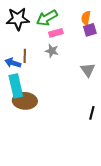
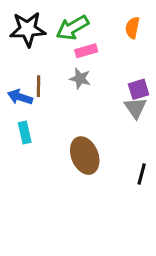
purple square: (90, 30) -> (139, 89), moved
cyan rectangle: (16, 86) -> (25, 132), size x0.6
brown ellipse: (25, 101) -> (85, 156), moved, turned 65

